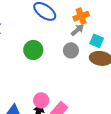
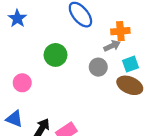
cyan square: (97, 41) -> (130, 64), turned 32
pink circle: (41, 100) -> (22, 83), moved

